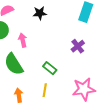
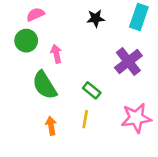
black star: (40, 13) -> (96, 18), moved
purple cross: (78, 46) -> (128, 62), size x1.5

